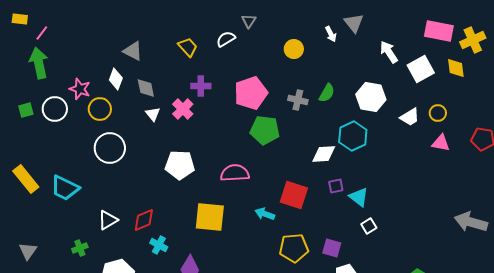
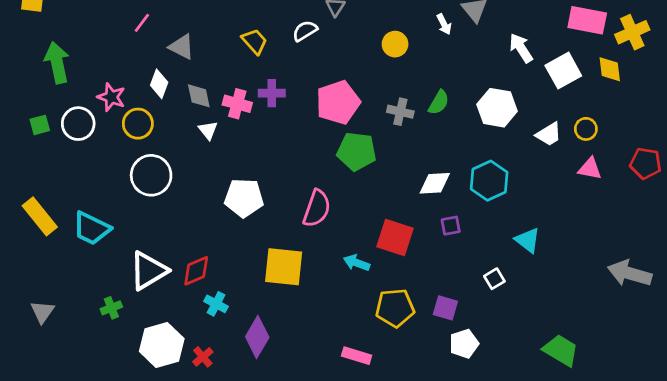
pink line: (42, 33) -> (142, 23), moved
pink cross: (183, 109) -> (237, 104), moved, turned -30
cyan hexagon: (353, 136) -> (489, 181), moved
pink semicircle: (235, 173) -> (317, 208), turned 112
cyan triangle: (359, 197) -> (528, 240), moved
white triangle: (108, 220) -> (148, 271), size x1.5

